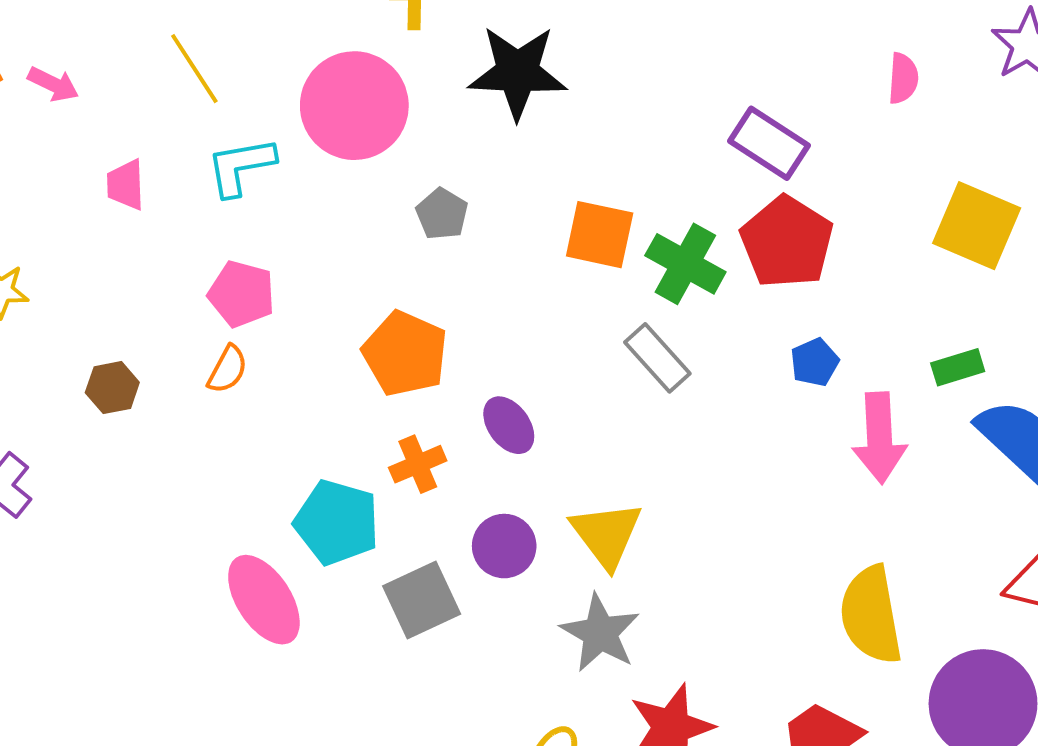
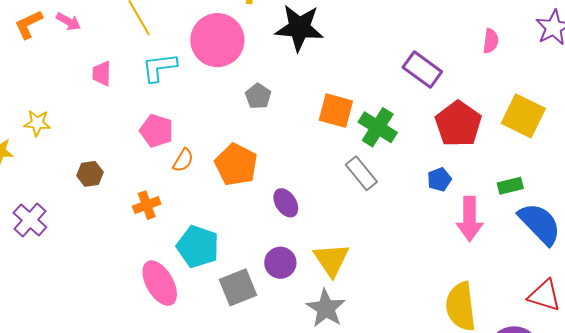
red pentagon: (787, 242) -> (458, 124), moved
orange semicircle: (227, 369) -> (183, 160), moved
orange cross: (418, 464) -> (147, 205), moved

